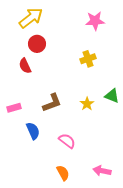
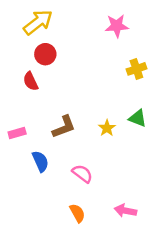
yellow cross: (88, 59) -> (136, 69), moved

